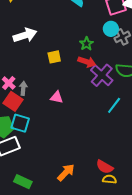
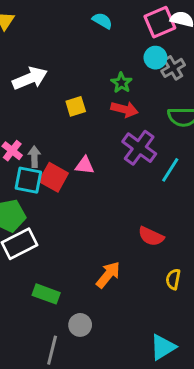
purple cross: (102, 75) -> (139, 148), moved
red square: (13, 101) -> (54, 177), moved
cyan square: (20, 123) -> (28, 180), moved
red semicircle: (105, 167) -> (151, 236), moved
yellow semicircle: (109, 179) -> (173, 279), turned -80

